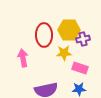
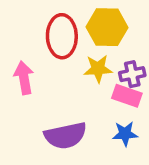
purple cross: (83, 39) -> (132, 74), moved

